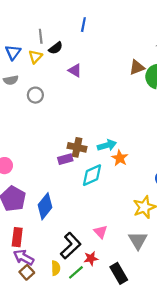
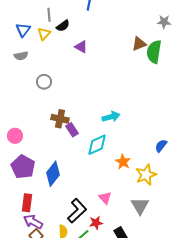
gray circle: (35, 95) -> (44, 82), moved
brown cross: (77, 147) -> (60, 119), moved
orange star: (120, 158) -> (123, 162), moved
purple rectangle: (65, 159) -> (72, 130), turned 72

